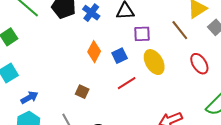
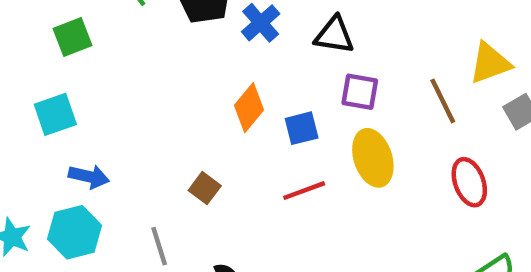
blue arrow: (29, 97) -> (89, 177), turned 30

